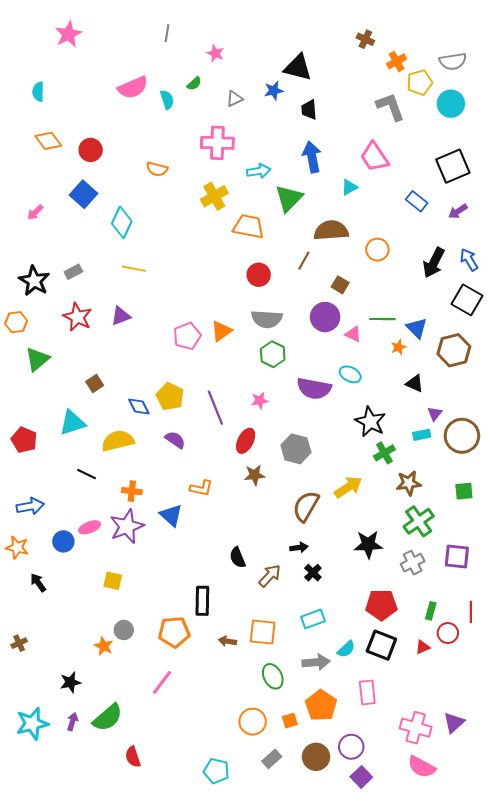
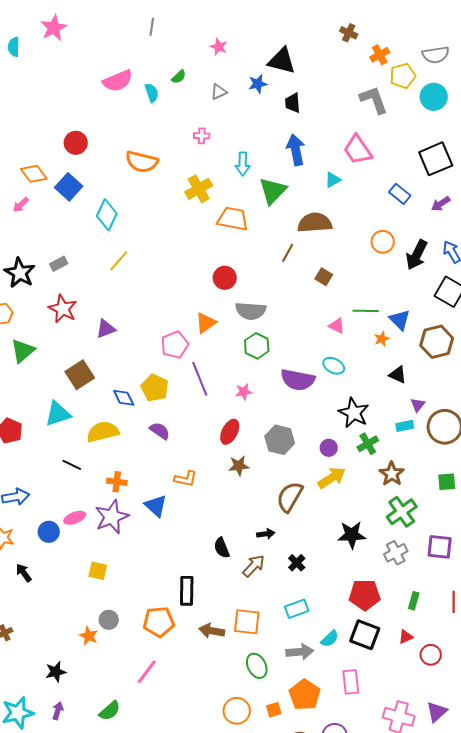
pink star: (215, 53) -> (219, 47), moved
cyan semicircle: (38, 92) -> (14, 47), moved
orange diamond: (48, 141) -> (34, 174), moved
pink cross: (217, 143) -> (202, 136), size x0.5
orange semicircle: (157, 169) -> (142, 162), size x1.5
cyan arrow: (259, 171) -> (243, 164), turned 100
orange circle: (377, 250) -> (383, 242), moved
yellow line: (134, 269) -> (119, 261), turned -60
red circle: (259, 275) -> (225, 278), moved
purple triangle: (121, 316) -> (106, 329), moved
purple circle: (325, 317) -> (329, 448), moved, size x0.6
pink pentagon: (187, 336) -> (175, 345), moved
brown square: (95, 383) -> (80, 375), size x1.6
purple line: (215, 408) -> (200, 379), moved
brown star: (409, 483) -> (392, 474), turned -30
black arrow: (299, 547) -> (266, 534), moved
red circle: (448, 633) -> (431, 655), moved
brown arrow: (227, 641) -> (212, 631), size x1.4
green semicircle: (108, 718) -> (110, 711), moved, size x0.7

